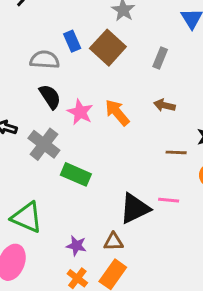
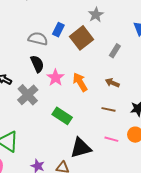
blue rectangle: (72, 41) -> (58, 30), turned 40
brown line: (176, 152) -> (108, 109), moved
green rectangle: (76, 174) -> (62, 116), moved
pink line: (169, 200) -> (111, 139), moved

